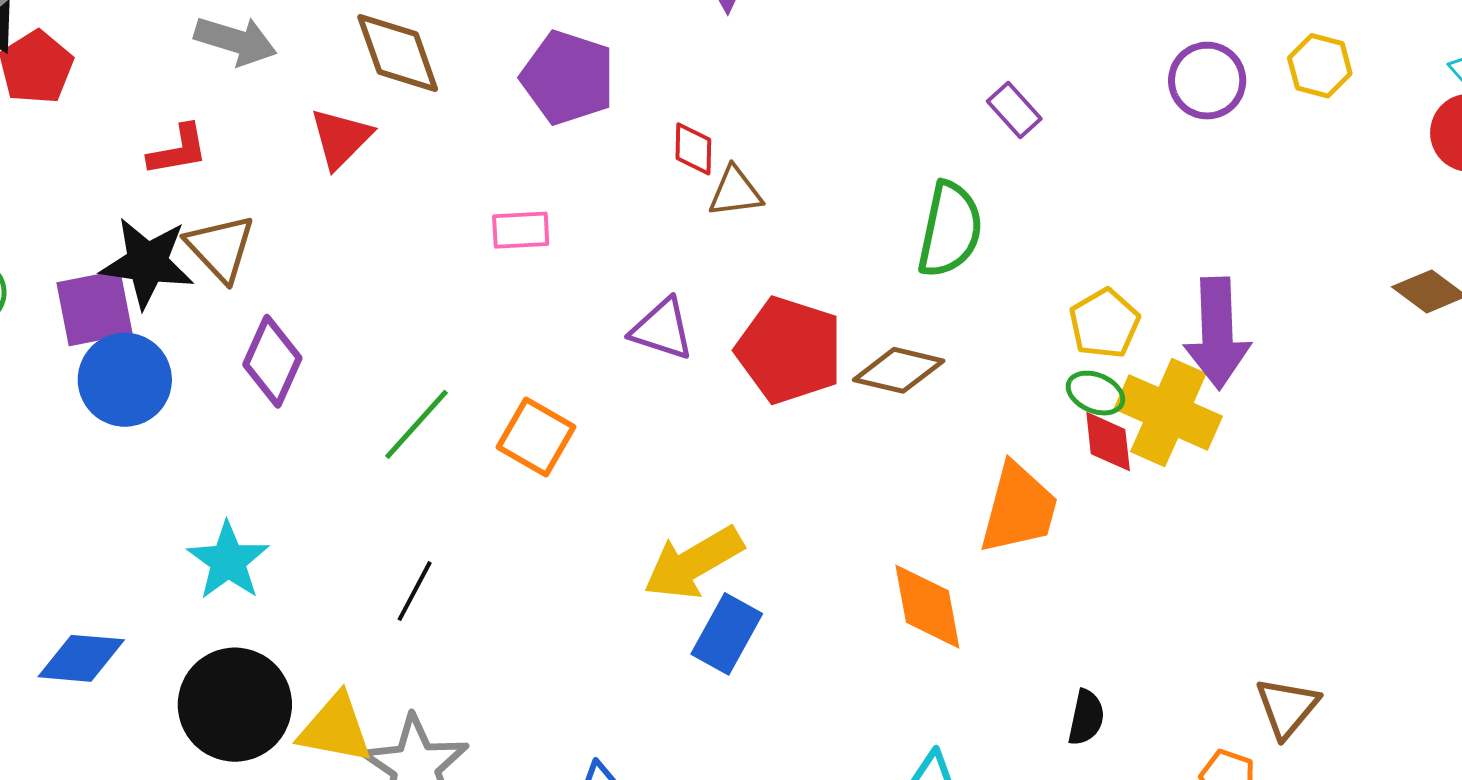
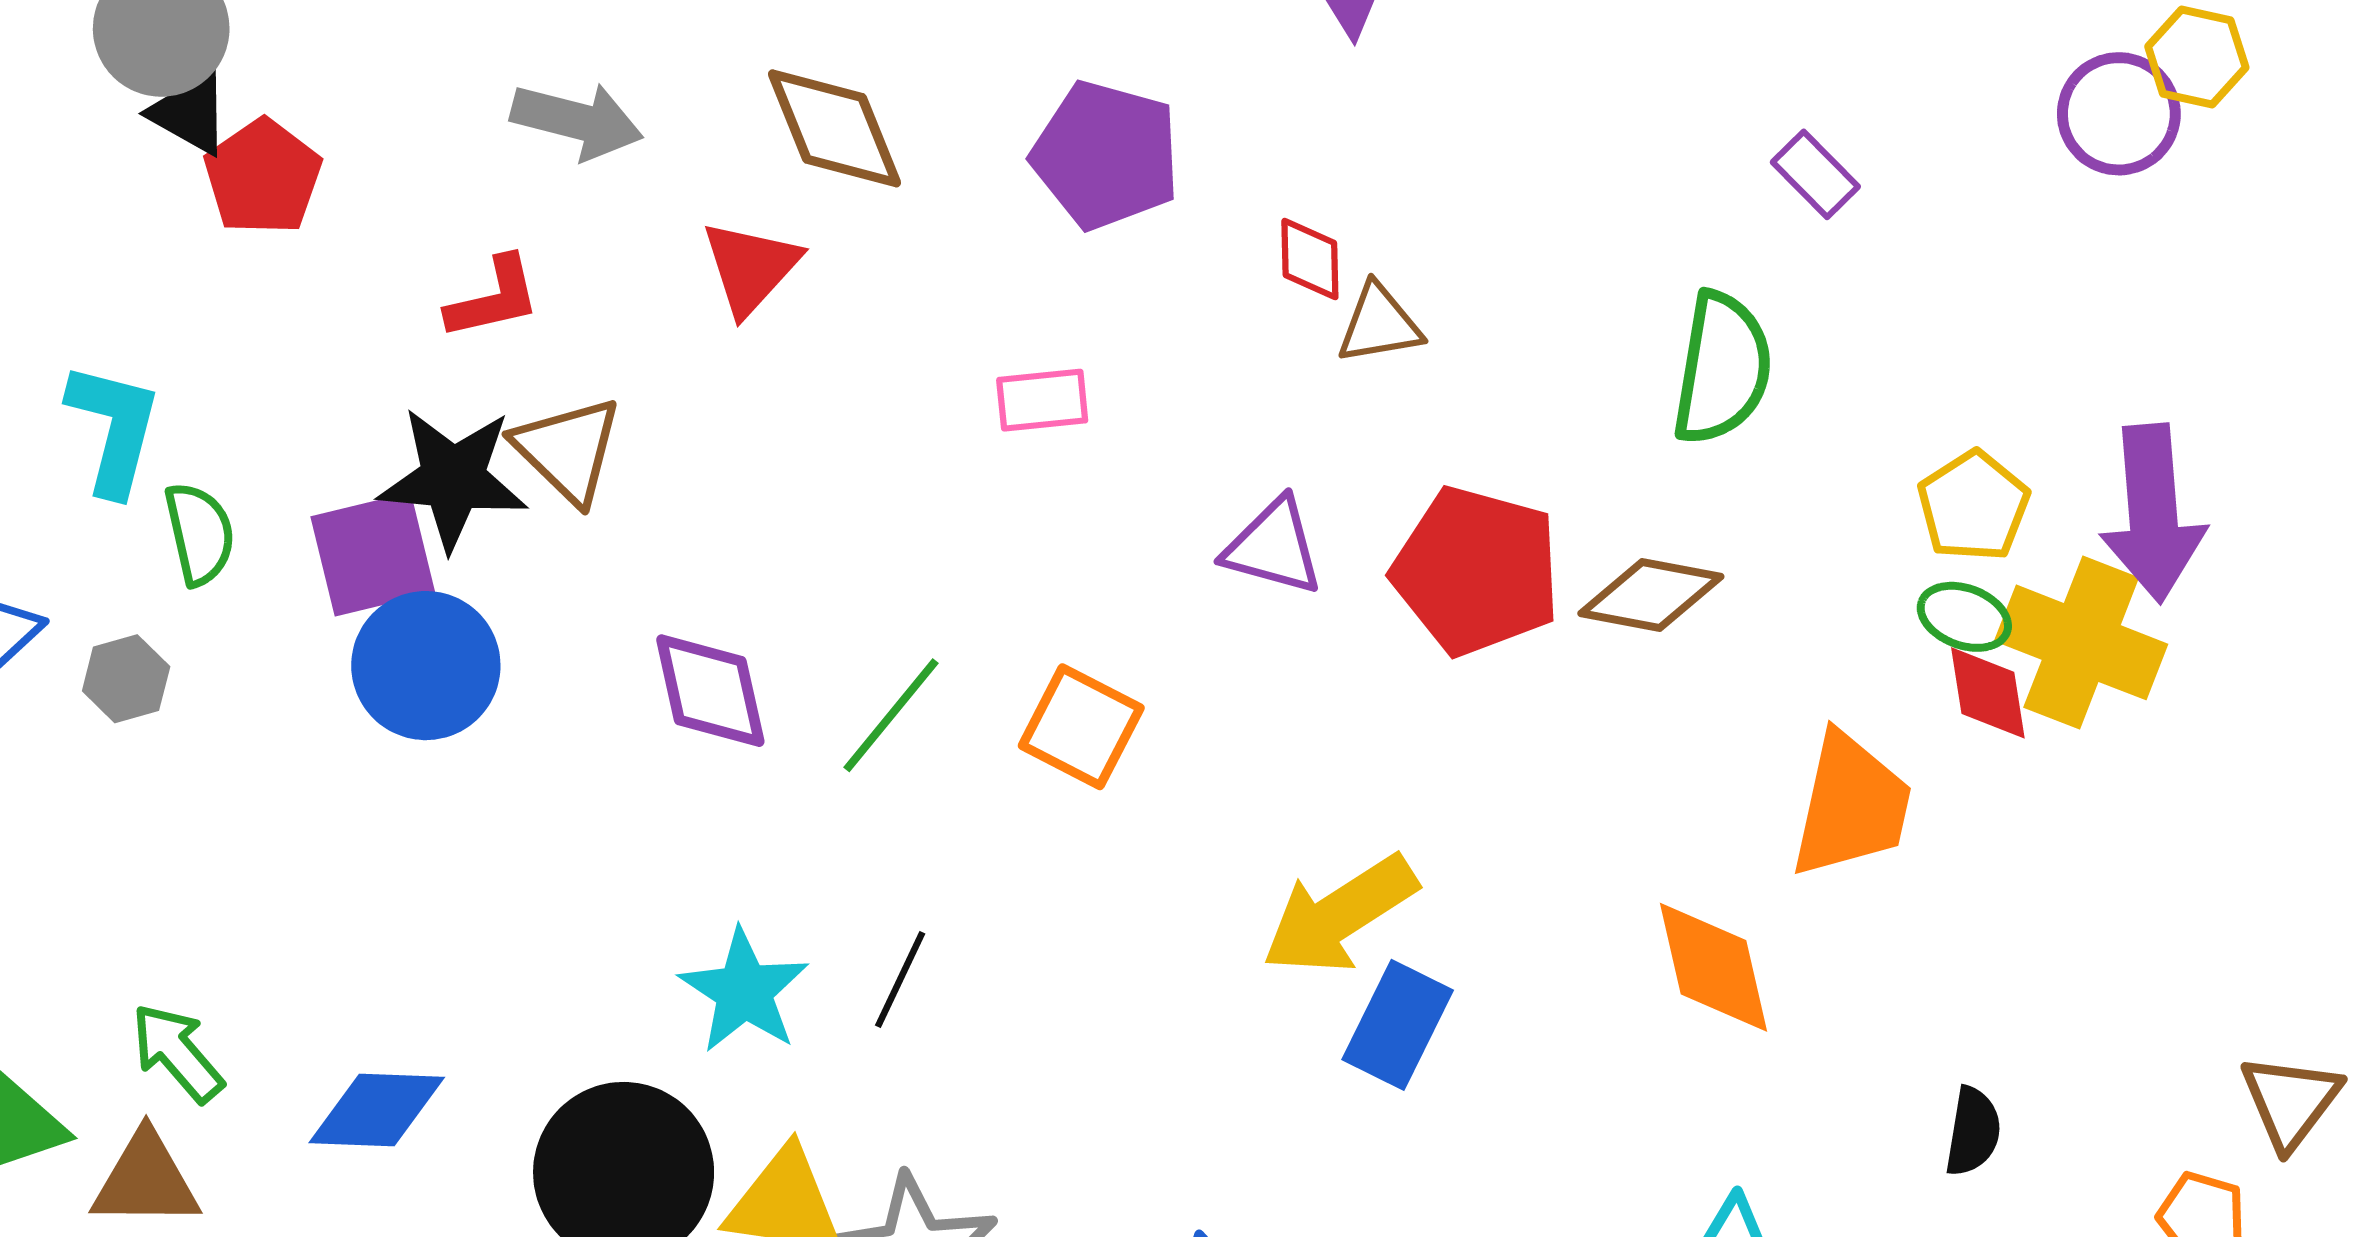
yellow hexagon: (1320, 66) -> (2197, 57), moved
purple diamond: (272, 361) -> (710, 691), moved, turned -34
cyan star: (228, 561) -> (744, 991), moved

